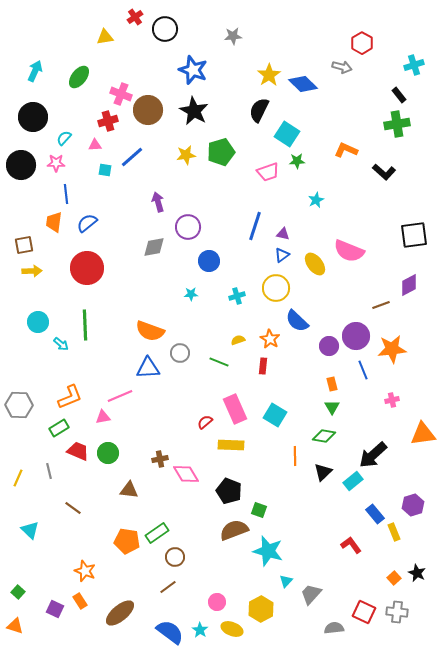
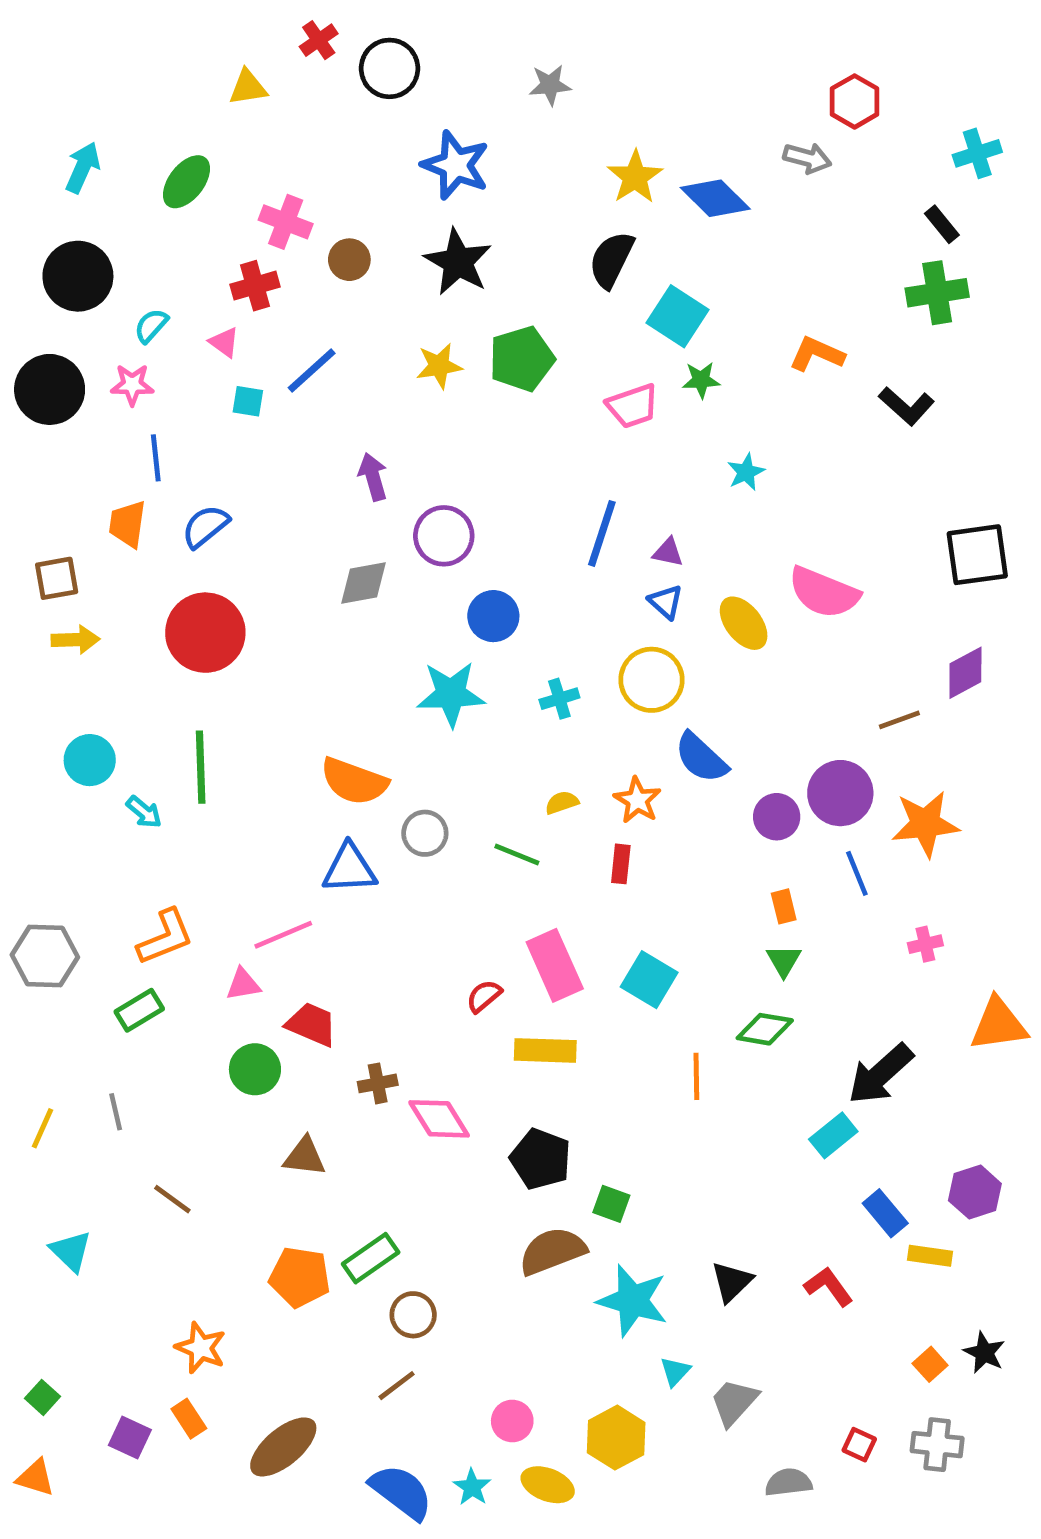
brown circle: (148, 110) -> (349, 260), size x0.6
pink triangle: (95, 145) -> (224, 342), turned 40
blue triangle: (282, 255) -> (666, 602), turned -42
cyan star: (191, 294) -> (451, 694), size x2.0
red trapezoid: (78, 451) -> (312, 1024), moved
black triangle: (323, 472) -> (732, 1282), moved
yellow rectangle: (394, 532) -> (930, 1256), turned -60
red square: (364, 612) -> (859, 1445), size x0.6

